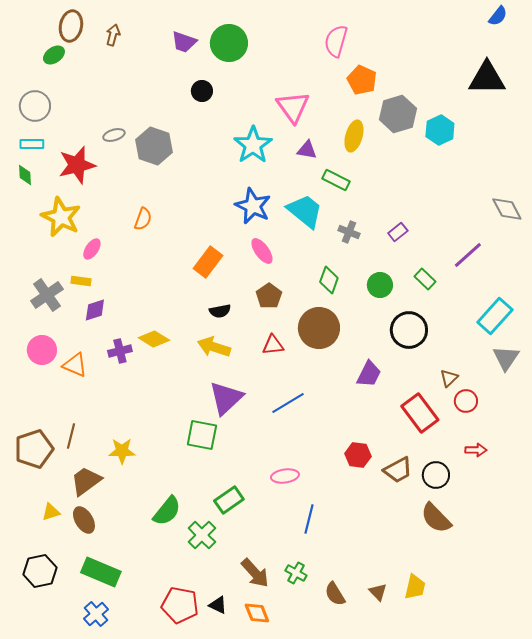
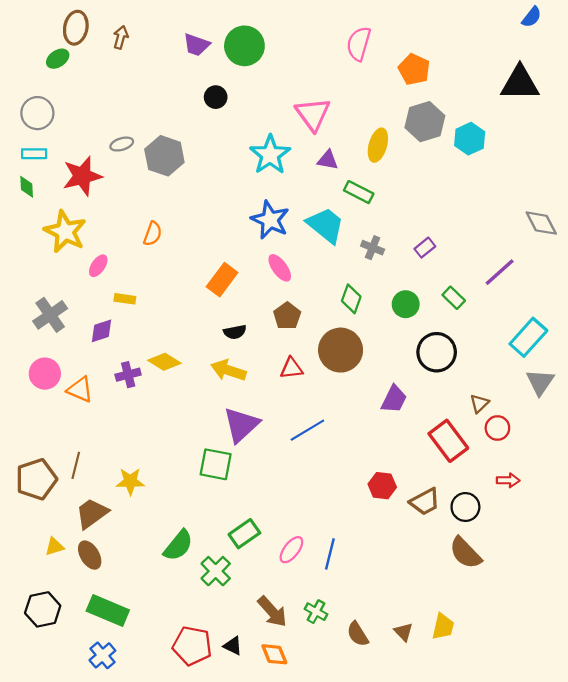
orange pentagon: (362, 80) -> (414, 69), moved
yellow rectangle: (81, 281) -> (125, 299), moved
pink ellipse: (285, 476) -> (291, 550), moved, turned -44

